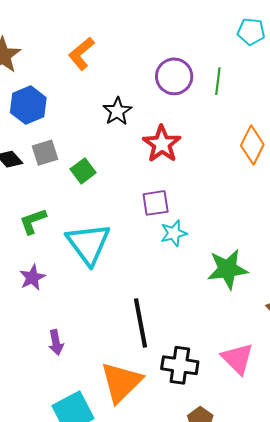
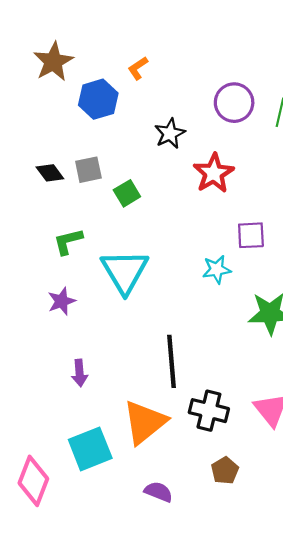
orange L-shape: (81, 54) -> (138, 68), size x0.7
blue hexagon: (28, 105) -> (98, 99), moved
purple square: (156, 203) -> (251, 235), moved

